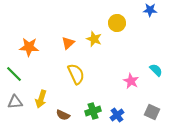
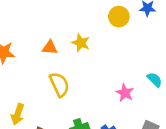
yellow circle: (117, 23) -> (119, 17), moved
orange triangle: (68, 43) -> (50, 48), turned 48

